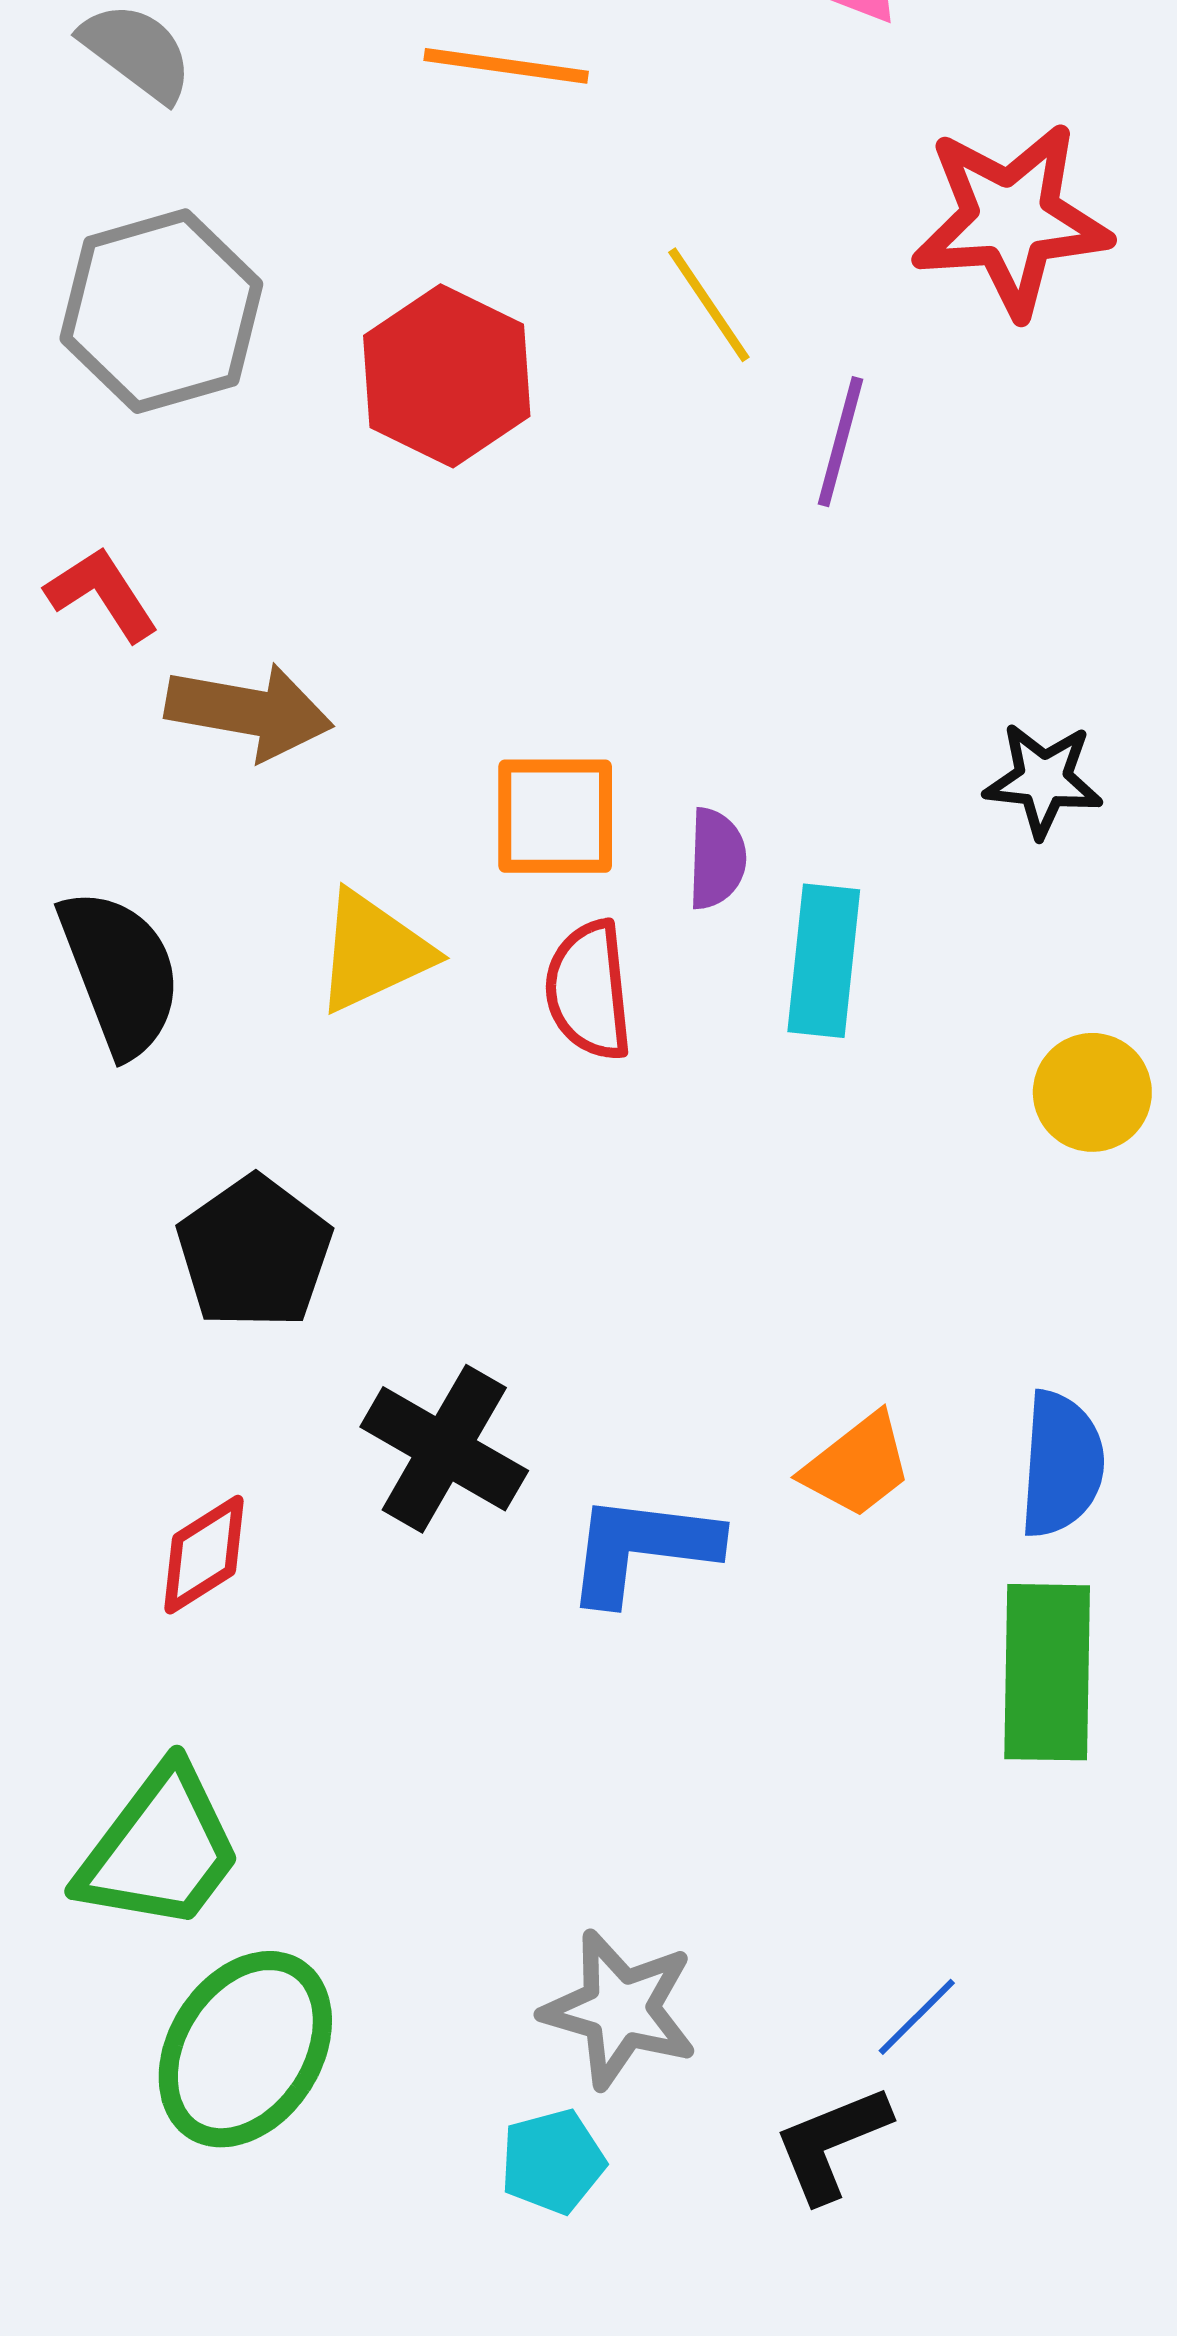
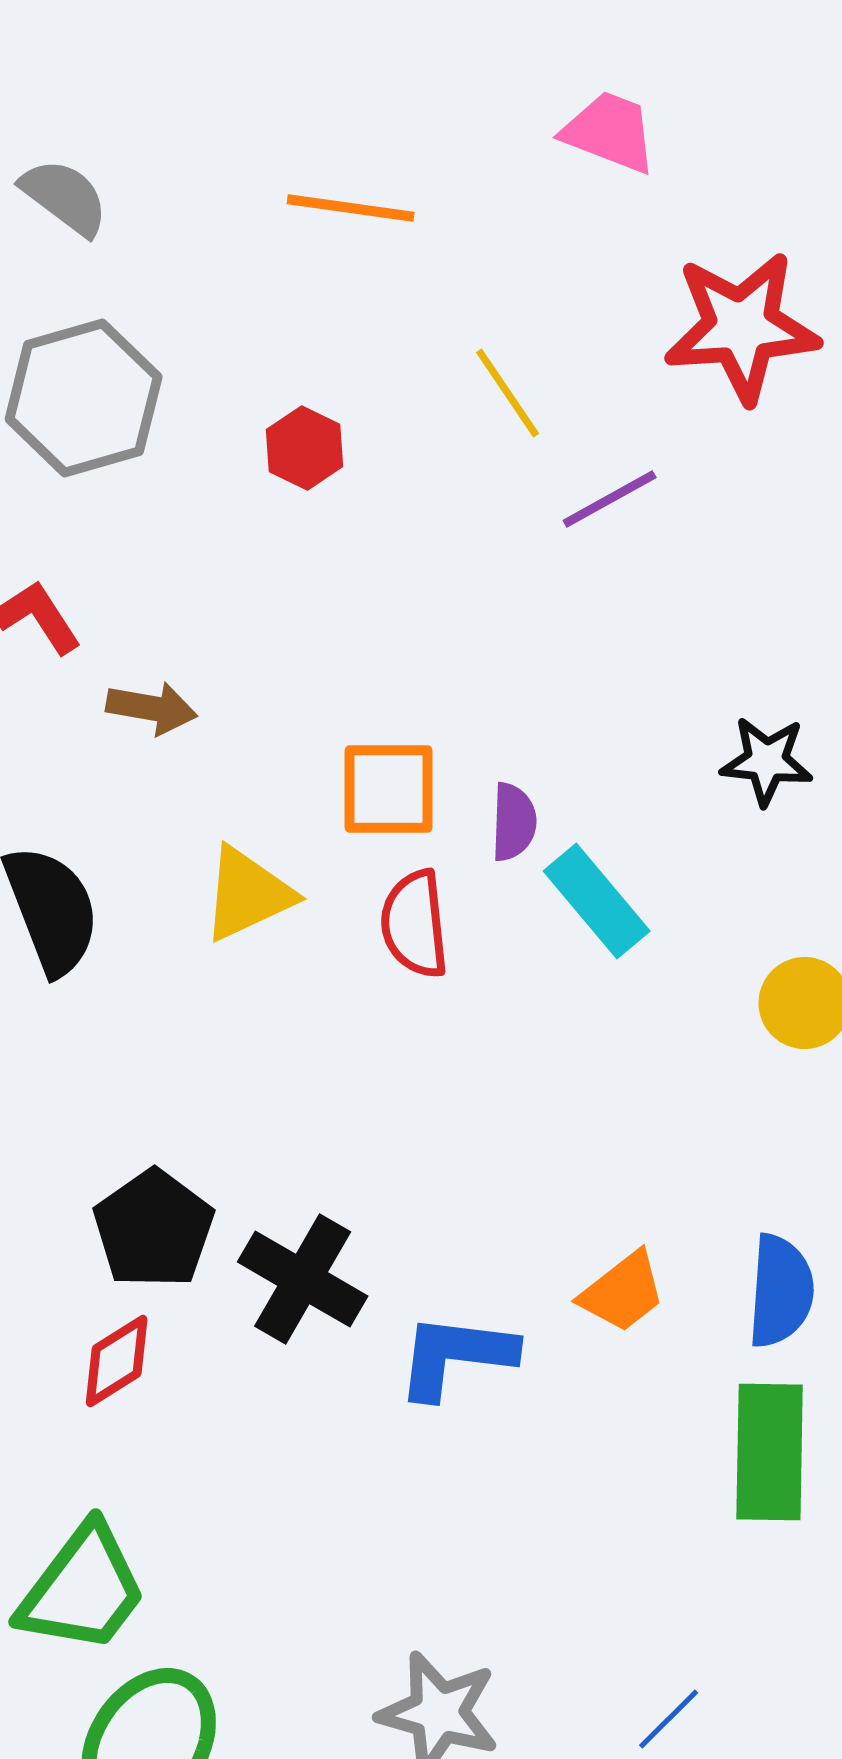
red hexagon: (447, 376) -> (305, 448), size x0.6
purple line: (841, 442) -> (610, 499), turned 46
brown arrow: (249, 711) -> (152, 708), size x0.7
cyan rectangle: (824, 961) -> (597, 901), turned -46
black pentagon: (254, 1252) -> (154, 1229), moved

